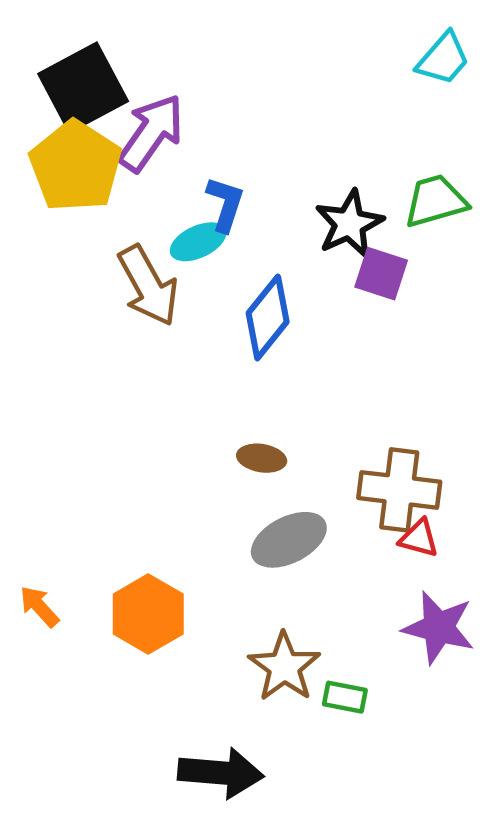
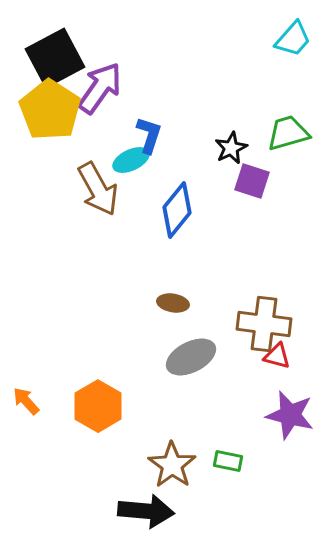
black star: (349, 224) -> (231, 148), size x0.7
brown star: (284, 667) -> (172, 465), moved

